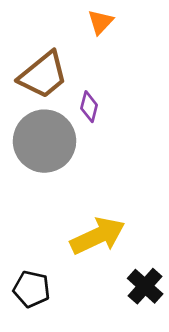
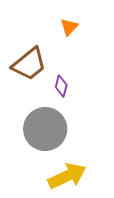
gray circle: (45, 141) -> (45, 129), moved

